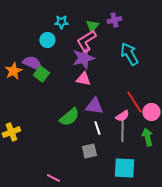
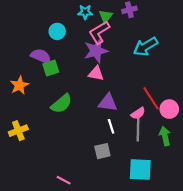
cyan star: (61, 22) -> (85, 12), moved
cyan arrow: (129, 54) -> (146, 47), turned -90
orange star: (13, 71) -> (19, 85), moved
green square: (41, 74) -> (51, 68), turned 35
green semicircle: (69, 117) -> (61, 104), moved

